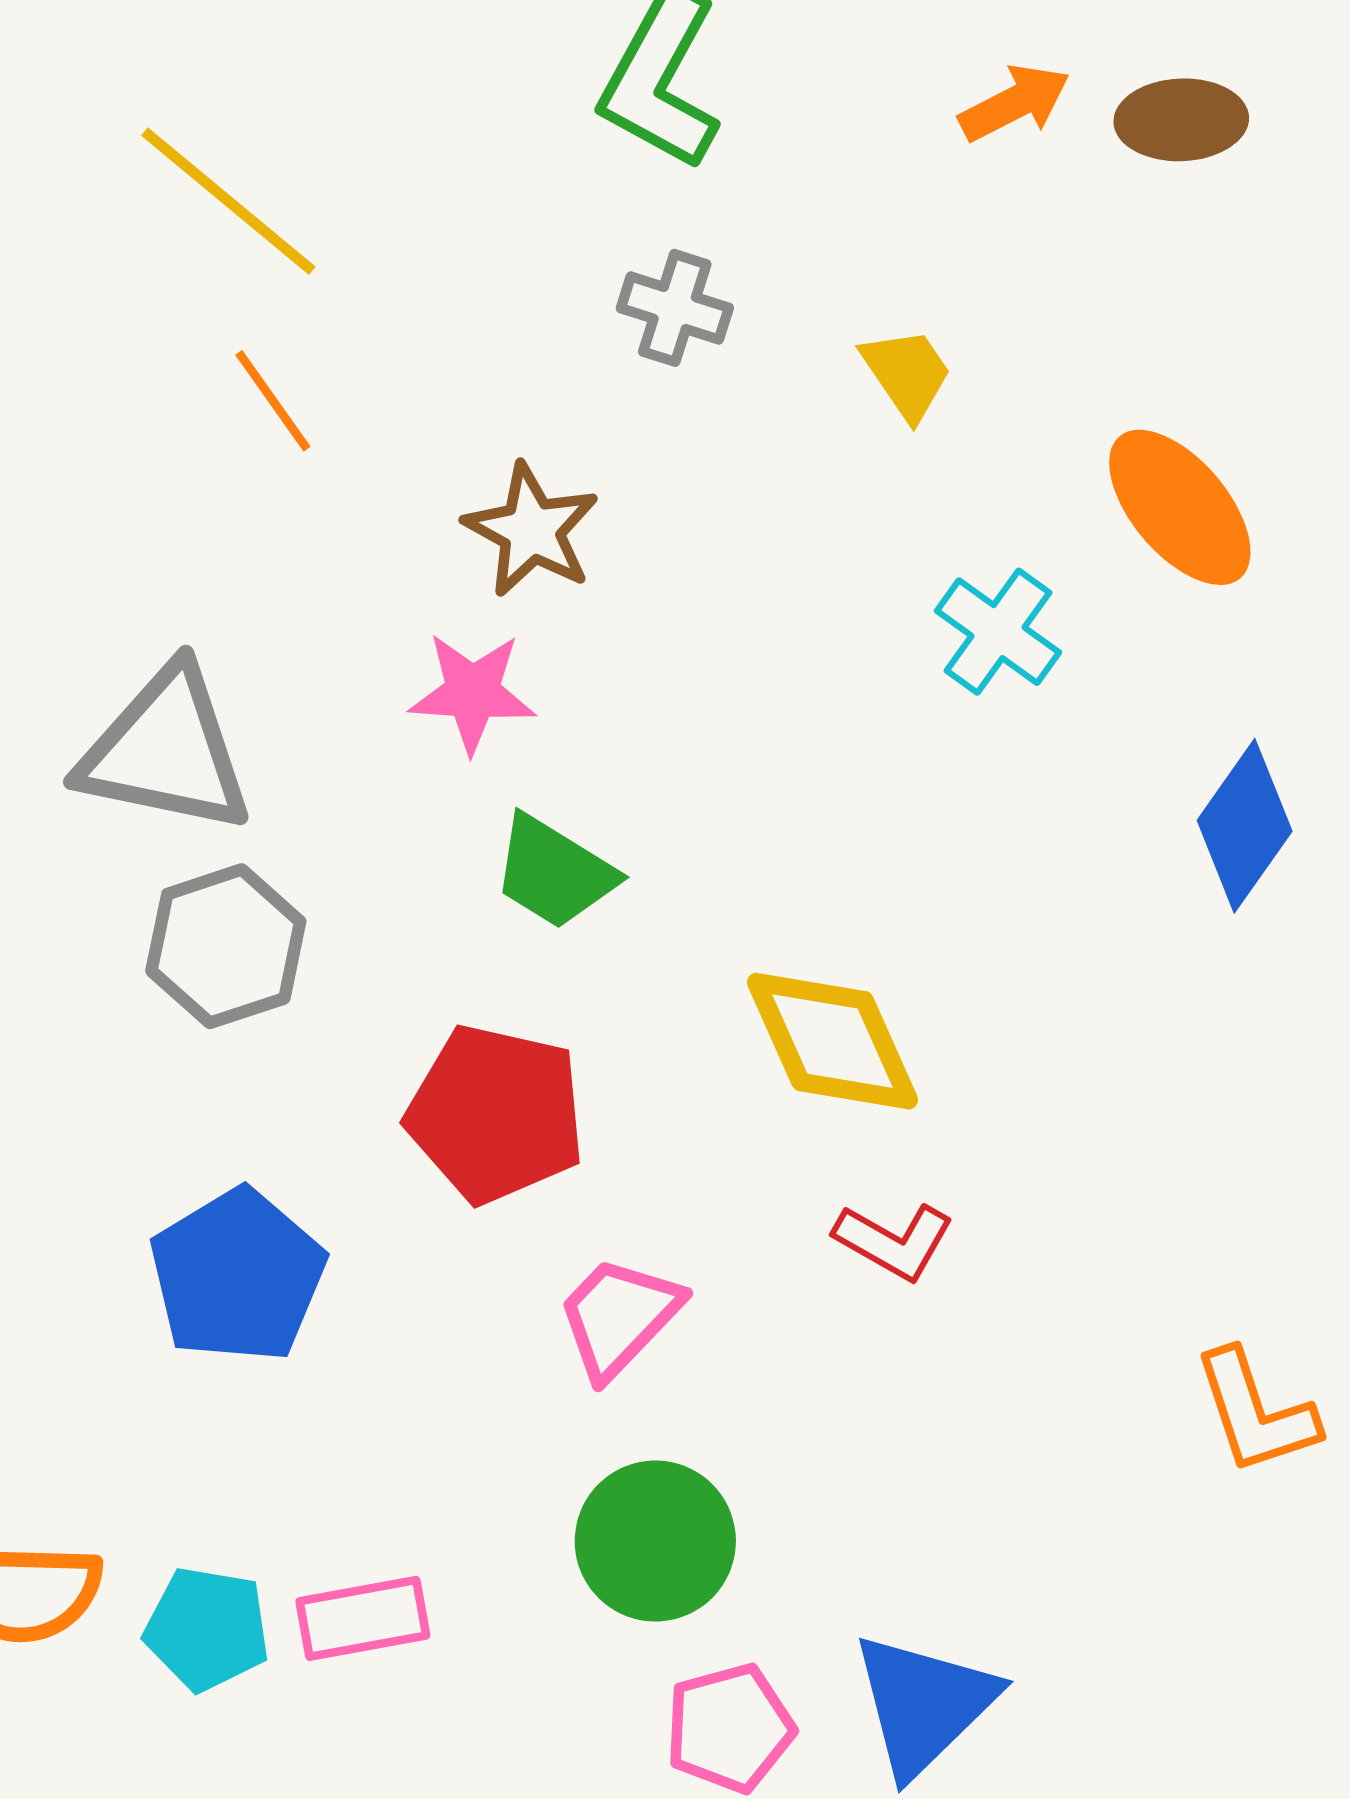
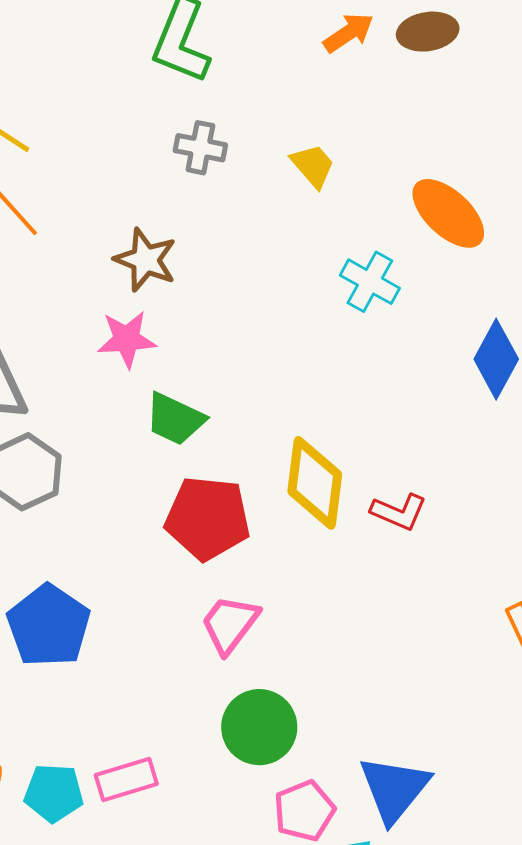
yellow diamond: (832, 1041) -> (315, 483), turned 38
red pentagon: (496, 1114) -> (208, 518), moved
red L-shape: (894, 1241) -> (399, 512), moved

